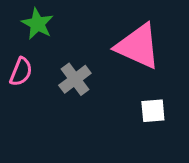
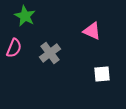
pink triangle: (138, 46) -> (92, 31), size x0.6

